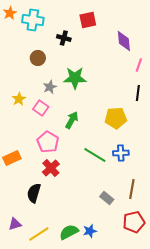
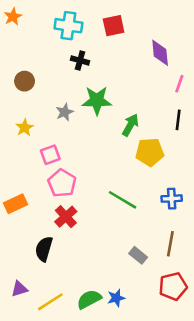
cyan cross: (33, 20) -> (68, 26), moved
black cross: (64, 38) -> (80, 60), moved
brown circle: (38, 58) -> (25, 81), moved
pink square: (41, 108) -> (50, 155), moved, turned 35
green arrow: (72, 120) -> (130, 125), moved
blue cross: (121, 153) -> (172, 199), moved

